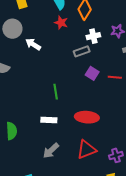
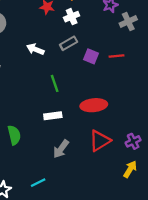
white cross: (93, 36) -> (72, 17), moved
white arrow: (33, 44) -> (35, 49), moved
gray rectangle: (82, 51) -> (69, 43), moved

